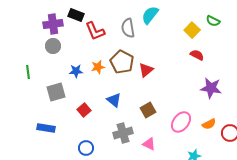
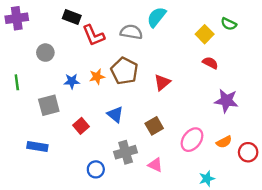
purple cross: (53, 24) -> (17, 18), moved
gray semicircle: (128, 28) -> (131, 32), turned 108
red triangle: (146, 70) -> (162, 82), moved
blue circle: (86, 148) -> (96, 169), moved

